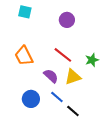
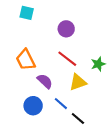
purple circle: (67, 20) -> (66, 29), moved
purple semicircle: (51, 76) -> (45, 81), moved

